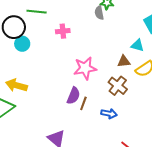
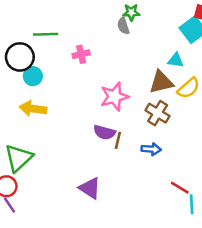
brown triangle: (124, 61) -> (161, 82), size x1.5
yellow arrow: (16, 85) -> (33, 109), moved
purple semicircle: (74, 96) -> (104, 132), turned 90

